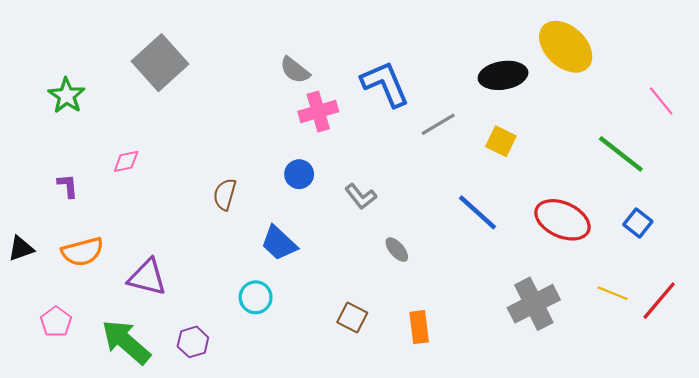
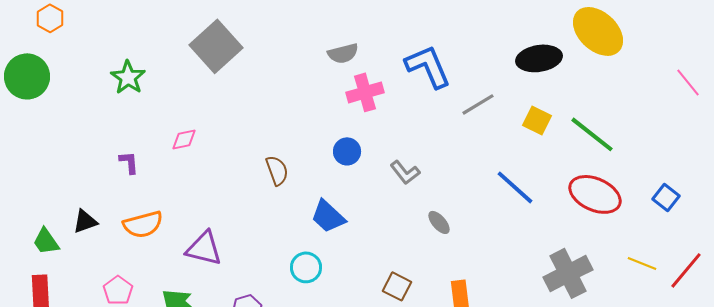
gray semicircle: (295, 70) -> (343, 53), turned -52
green line: (621, 154) -> (592, 134), moved
brown semicircle: (225, 194) -> (277, 170), turned 144

